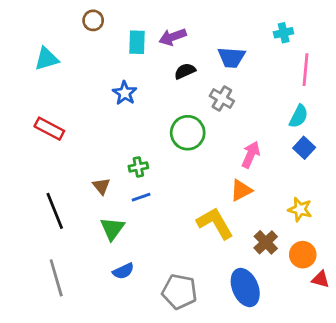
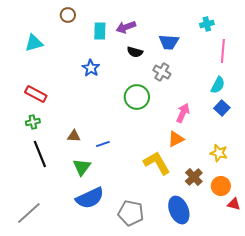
black semicircle: (185, 71) -> (135, 52), turned -140
green cross: (138, 167) -> (33, 122), moved
brown triangle: (101, 186) -> (74, 136), turned -48
blue semicircle: (123, 271) -> (90, 198), size x1.8
gray line: (56, 278) -> (29, 213), moved, turned 64

